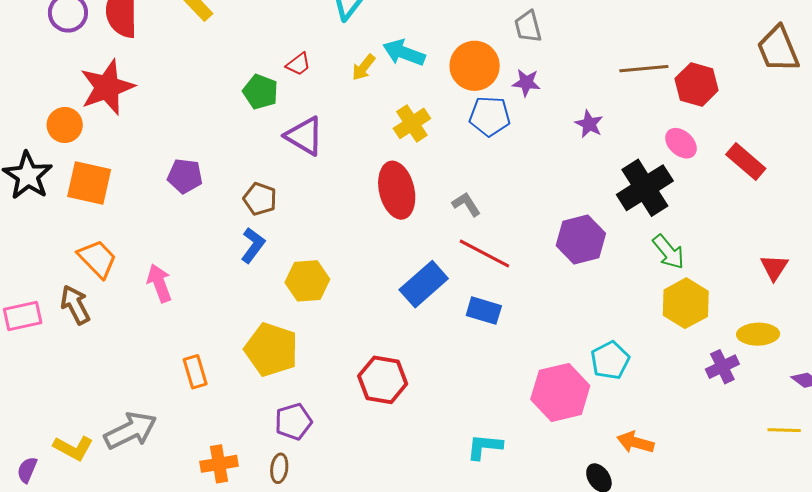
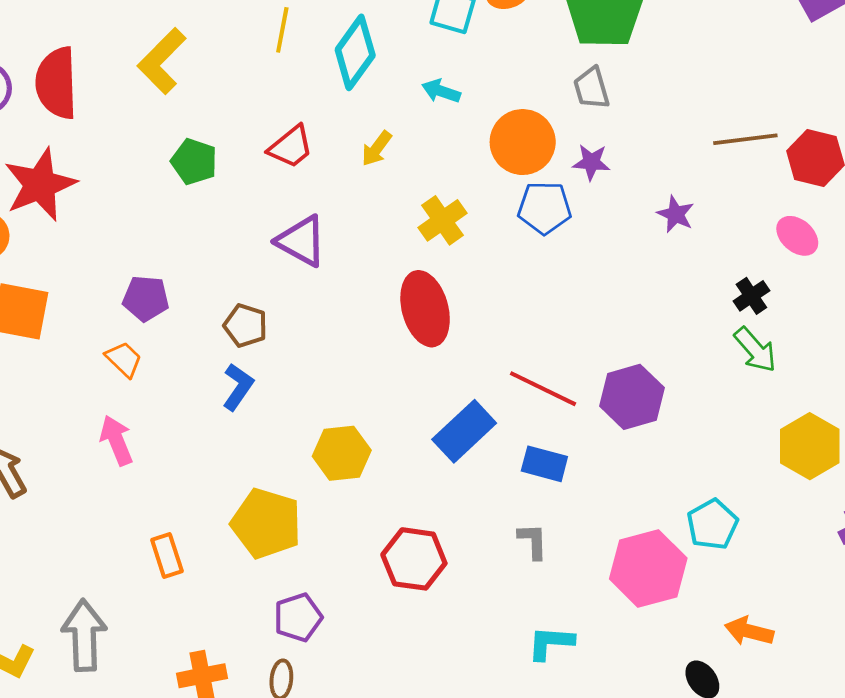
cyan arrow: (404, 53) -> (441, 91), moved, size x0.7
red trapezoid: (298, 64) -> (291, 147), size x1.4
green pentagon: (260, 92) -> (194, 162), moved
black cross: (645, 188) -> (751, 296), size x0.5
gray L-shape: (466, 204) -> (533, 541), moved, turned 32
purple hexagon: (581, 239) -> (632, 397), moved
green arrow: (669, 252) -> (755, 350), moved
orange trapezoid: (97, 259) -> (124, 359), moved, size x0.7
yellow hexagon: (307, 281) -> (342, 453), moved
gray arrow: (131, 430) -> (84, 635), turned -64

